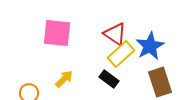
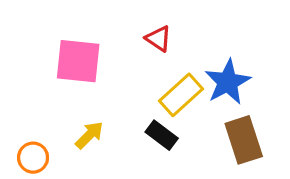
red triangle: (115, 34) -> (158, 39), moved, size x0.7

